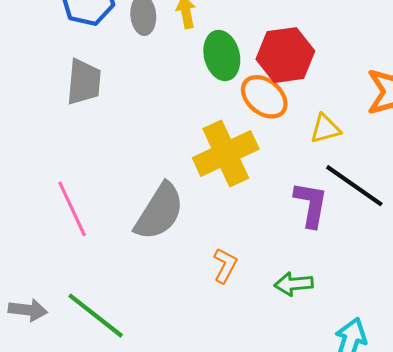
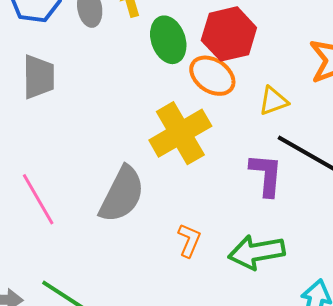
green arrow: (294, 284) -> (256, 252), size x1.5

